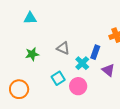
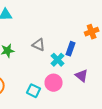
purple triangle: (108, 70) -> (82, 76), moved
cyan square: (58, 78) -> (34, 91), moved, turned -32

